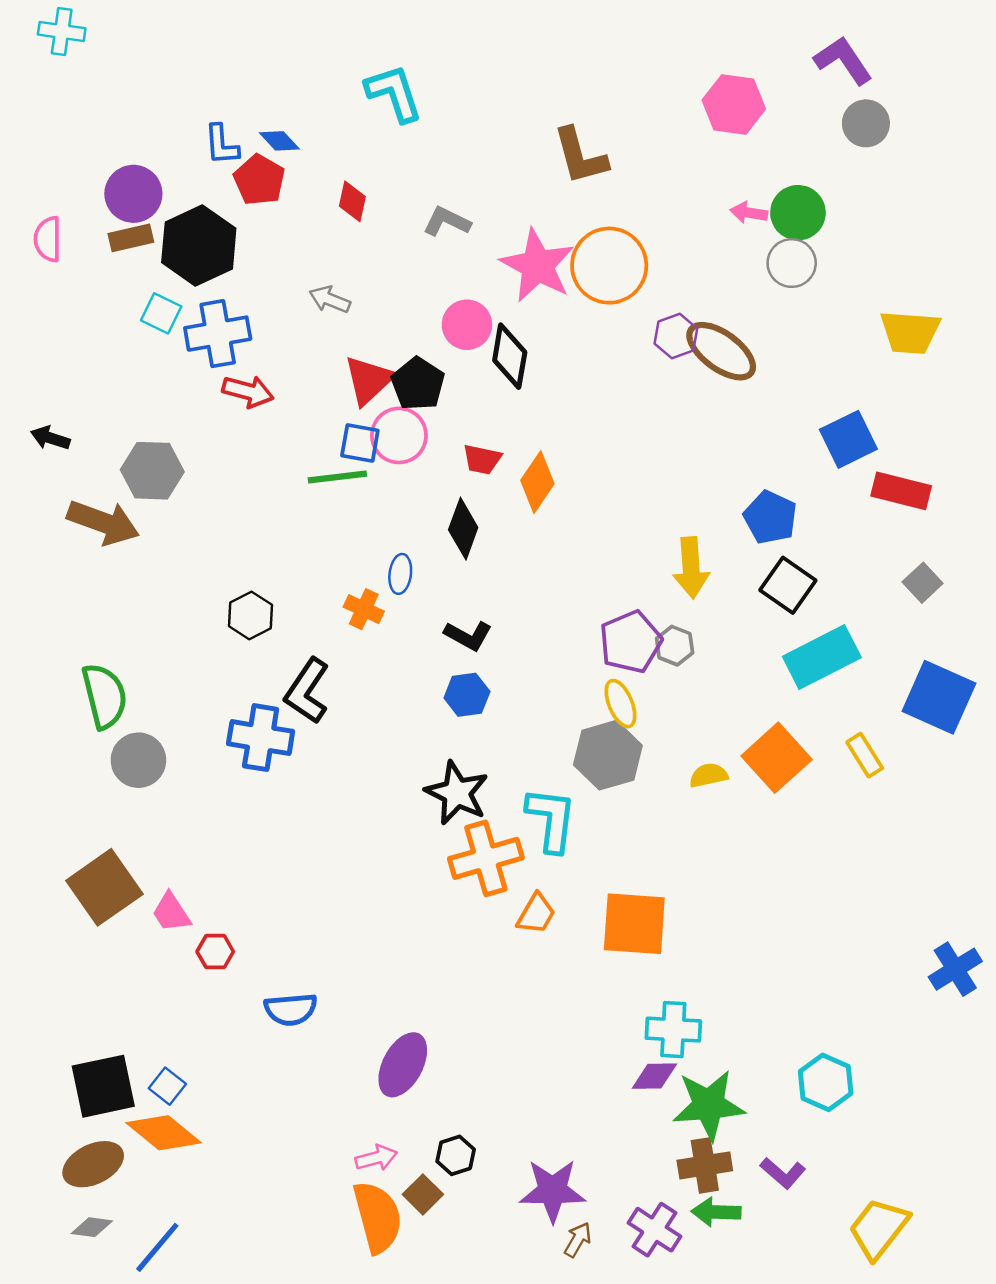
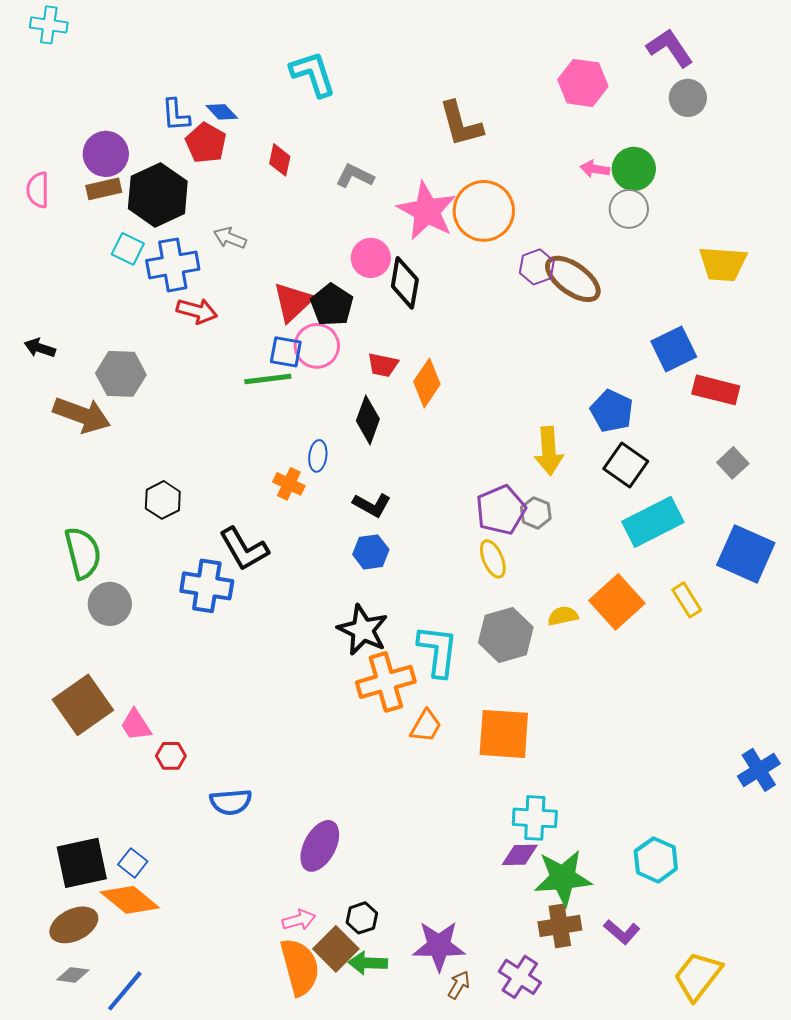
gray arrow: (330, 300) -> (230, 238), moved
black hexagon: (250, 615) -> (163, 500), moved
black L-shape: (307, 691) -> (244, 549), turned -64
gray hexagon: (608, 755) -> (506, 635), moved
brown square: (423, 1194) -> (336, 949), size x1.4
green arrow: (716, 1212) -> (368, 963), moved

